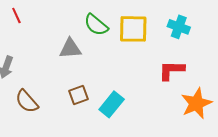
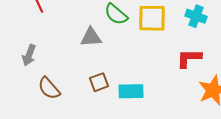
cyan rectangle: (112, 104) -> (131, 91), turned 50

